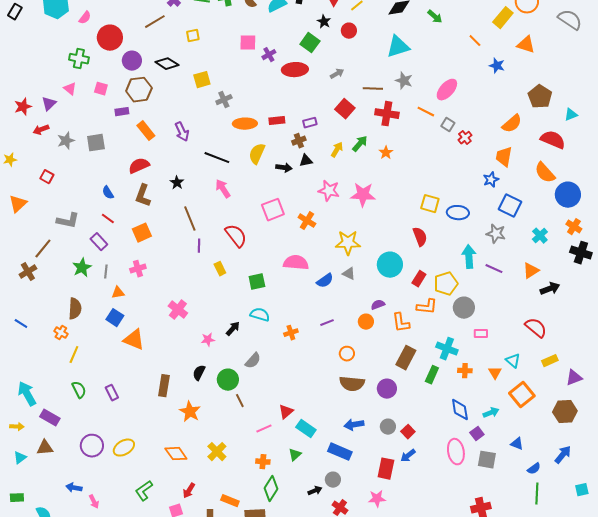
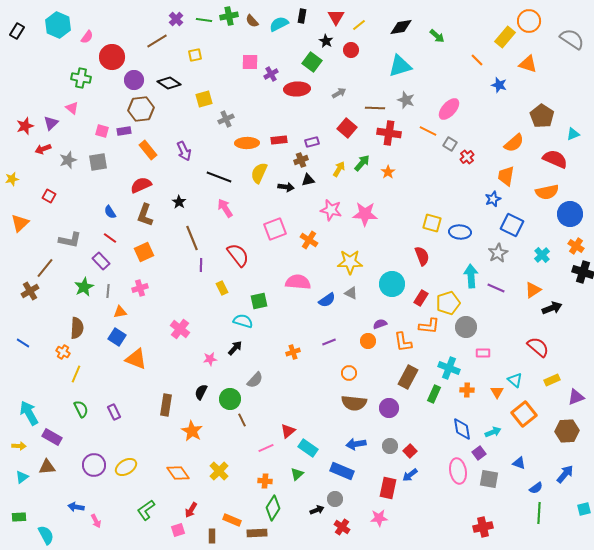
pink square: (101, 89) -> (102, 131), moved
orange semicircle: (545, 173) -> (547, 192), turned -60
gray star: (496, 234) -> (498, 253), turned 30
cyan semicircle: (260, 315) -> (243, 321), moved

